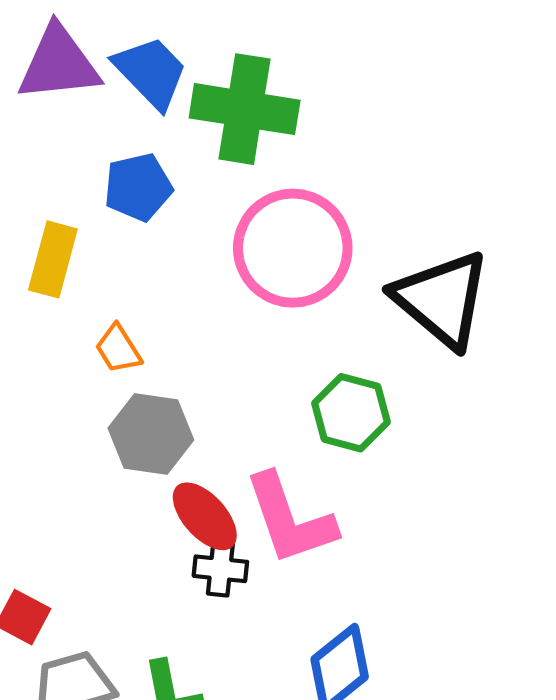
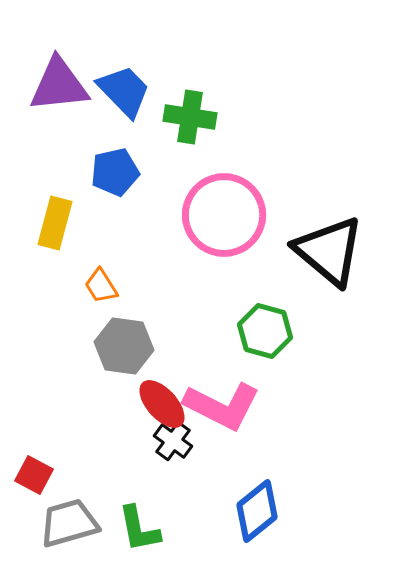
green cross: (245, 109) -> (190, 117), size x0.7
pink L-shape: (290, 519) -> (222, 406), turned -44
black cross: (220, 569) -> (173, 441), turned 30

